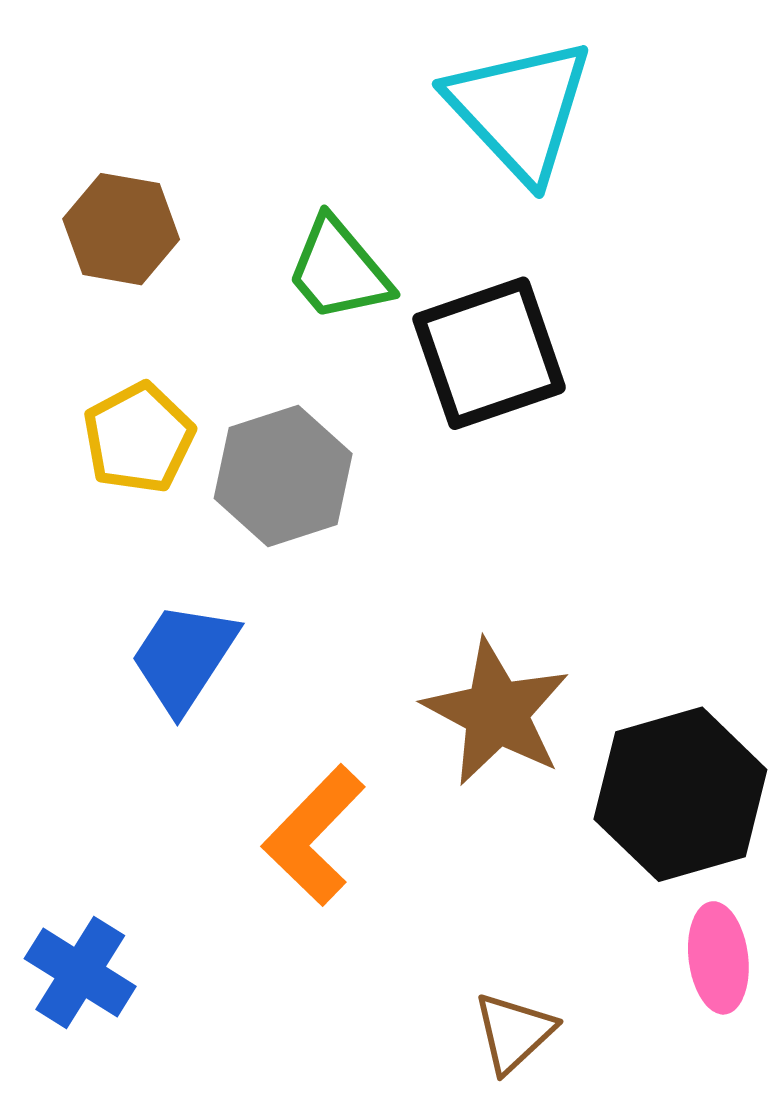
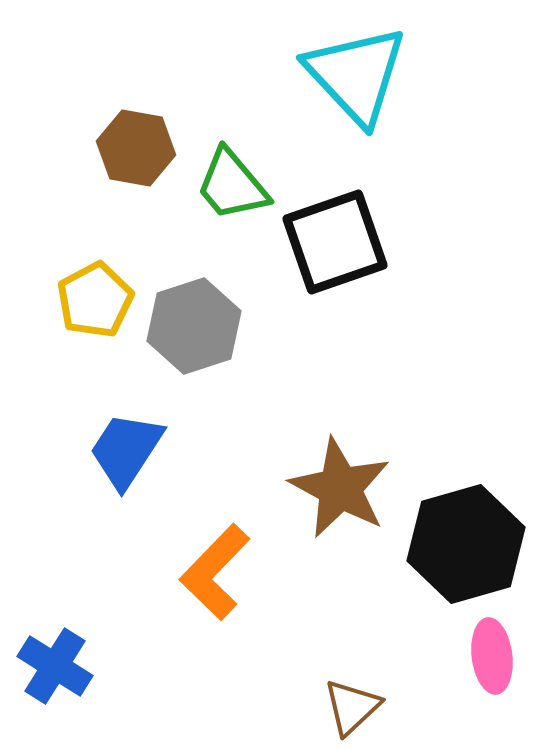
brown hexagon: (121, 229) -> (136, 148), moved

